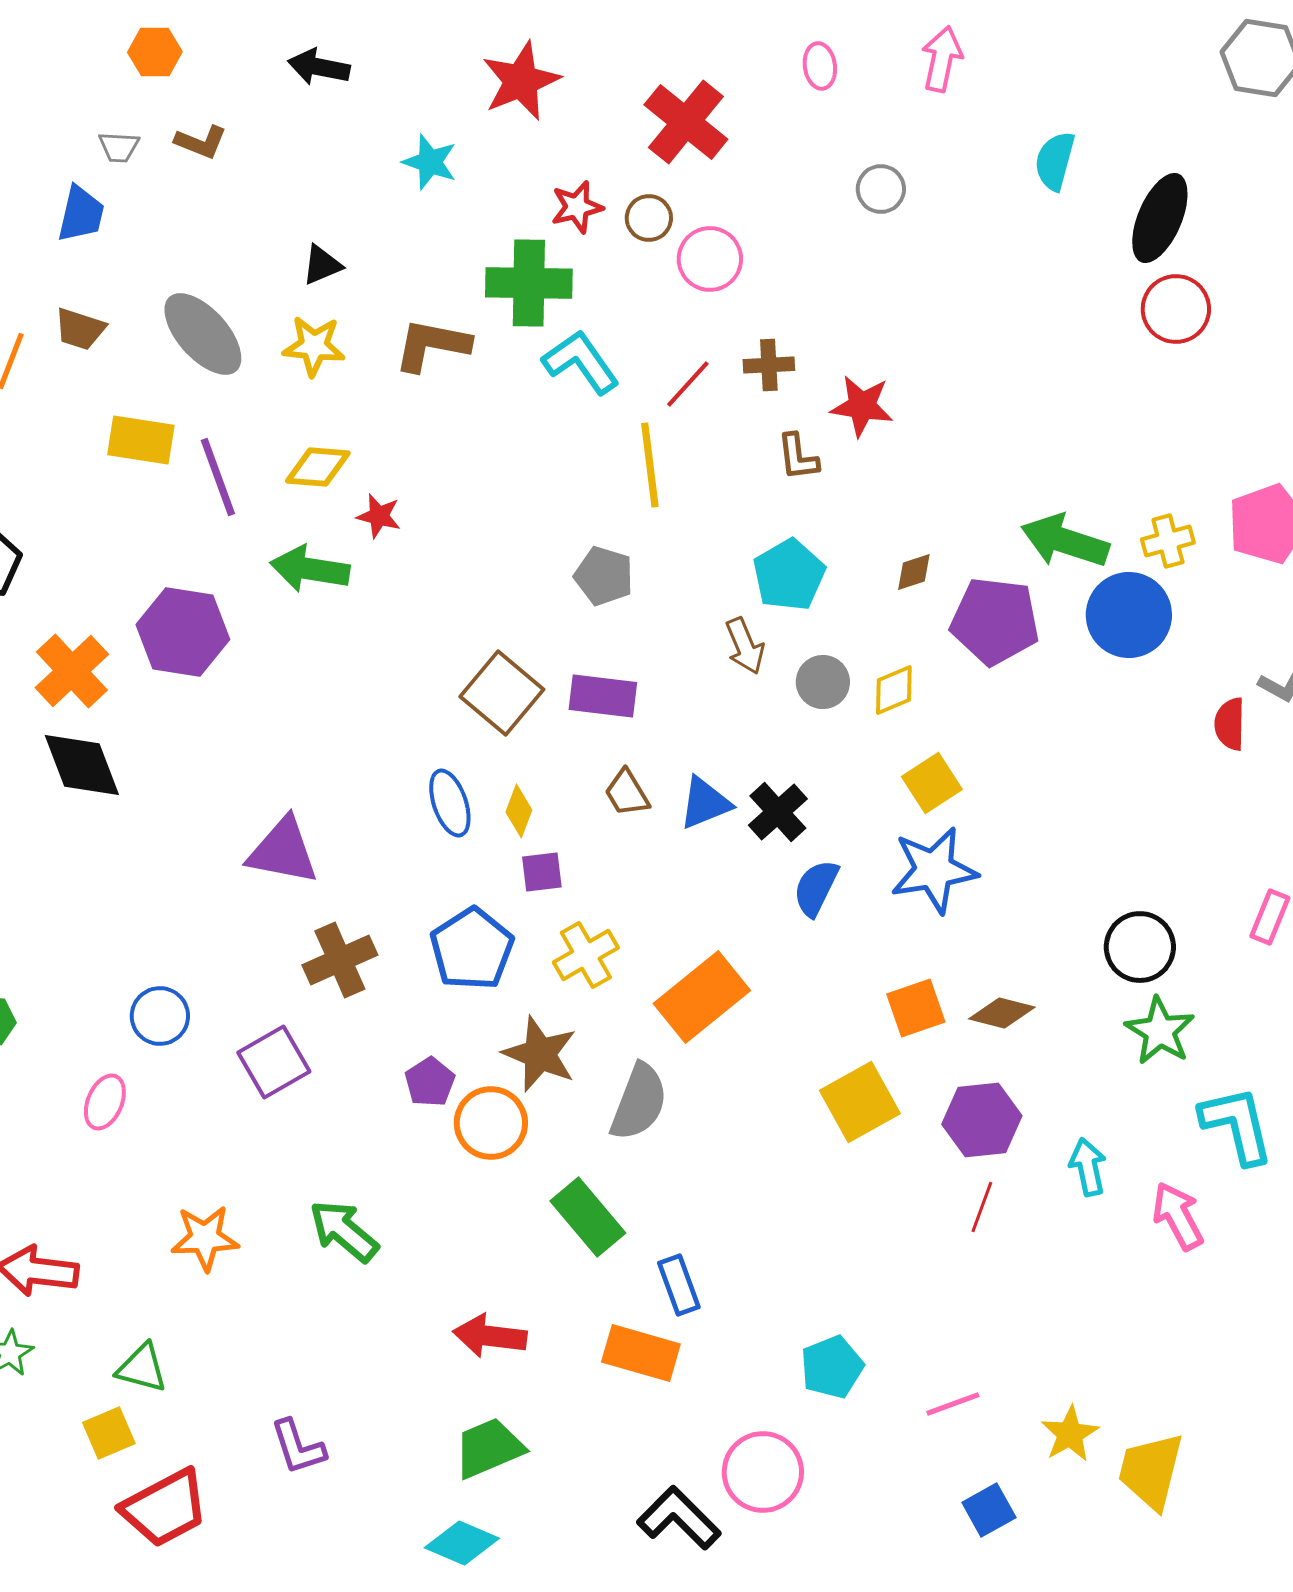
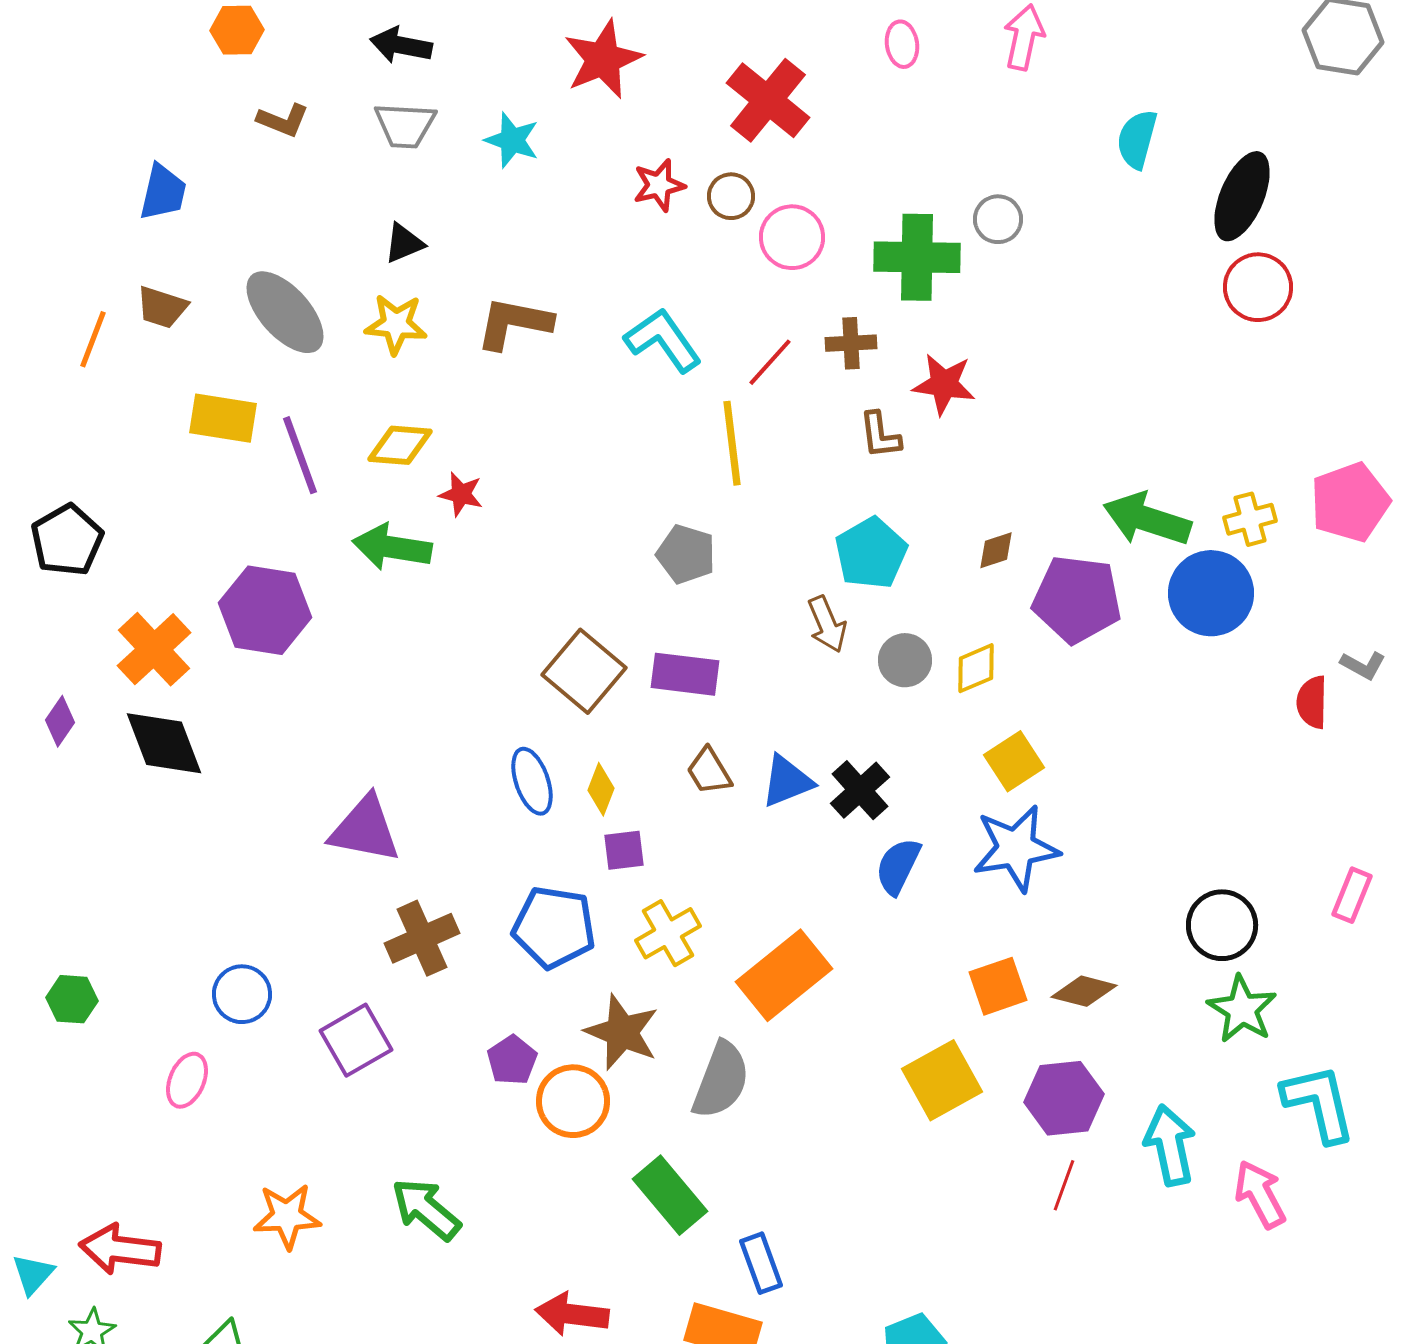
gray trapezoid: (119, 147) -> (405, 125), moved, size x1.5
gray circle: (881, 189) -> (998, 219), moved
green cross: (529, 283) -> (917, 257), moved
blue pentagon: (472, 949) -> (554, 927), turned -30
cyan arrow: (1088, 1167) -> (1170, 1145), size x1.4

